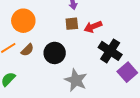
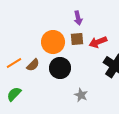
orange circle: (23, 21) -> (53, 42), moved
gray star: (76, 80) -> (81, 95), size x0.6

